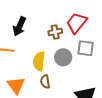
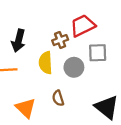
red trapezoid: (77, 23) -> (83, 26), turned 35
yellow semicircle: (39, 61) -> (46, 63), moved

